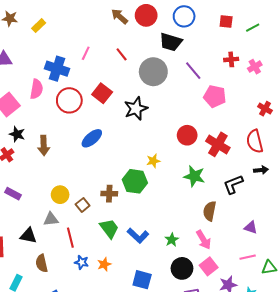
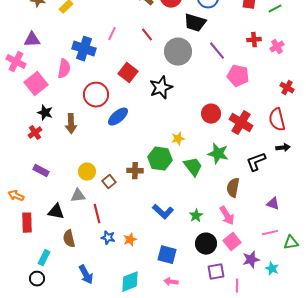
red circle: (69, 100) -> (96, 95), moved
green trapezoid: (109, 228) -> (193, 167), moved

